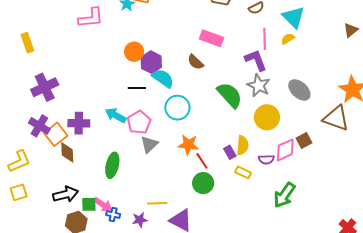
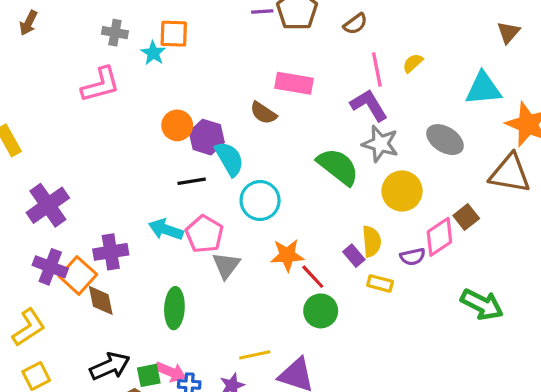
cyan triangle: (294, 17) -> (483, 89), moved, turned -40
brown semicircle: (195, 62) -> (263, 113), moved
cyan semicircle: (163, 78) -> (229, 159), turned 35
green arrow: (284, 195) -> (482, 304), moved, turned -88

